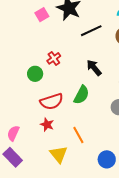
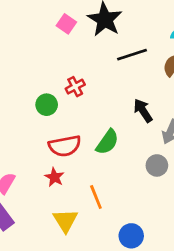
pink square: (42, 15) -> (66, 24), turned -32
black arrow: (94, 68) -> (143, 111), moved

